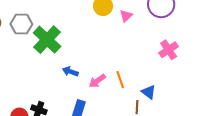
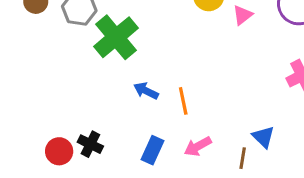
orange line: (120, 80) -> (183, 101), moved
pink arrow: (97, 81) -> (198, 146), moved

